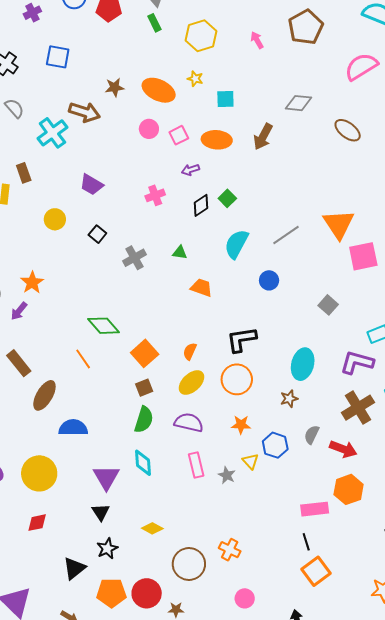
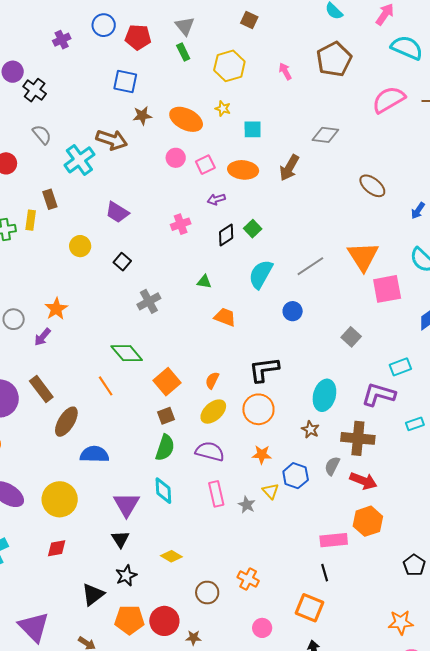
blue square: (58, 57) -> (125, 82), moved
brown ellipse: (348, 130) -> (372, 186), moved
gray cross: (135, 258) -> (149, 301), moved
brown star: (289, 399) -> (310, 429), turned -30
brown cross: (358, 408) -> (358, 438), moved, turned 36
brown circle: (189, 564) -> (207, 593), size x0.7
orange square: (316, 571) -> (309, 608), moved, turned -32

